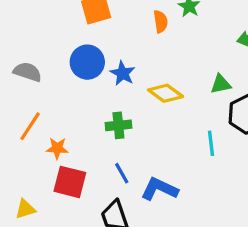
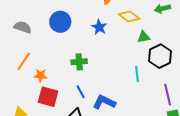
blue star: (123, 73) -> (99, 27), moved
yellow diamond: (166, 93) -> (129, 17), moved

